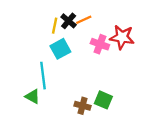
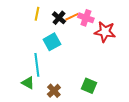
yellow line: (55, 26) -> (37, 14), moved
pink cross: (100, 44) -> (86, 18), moved
brown cross: (82, 106) -> (54, 91), moved, turned 32

